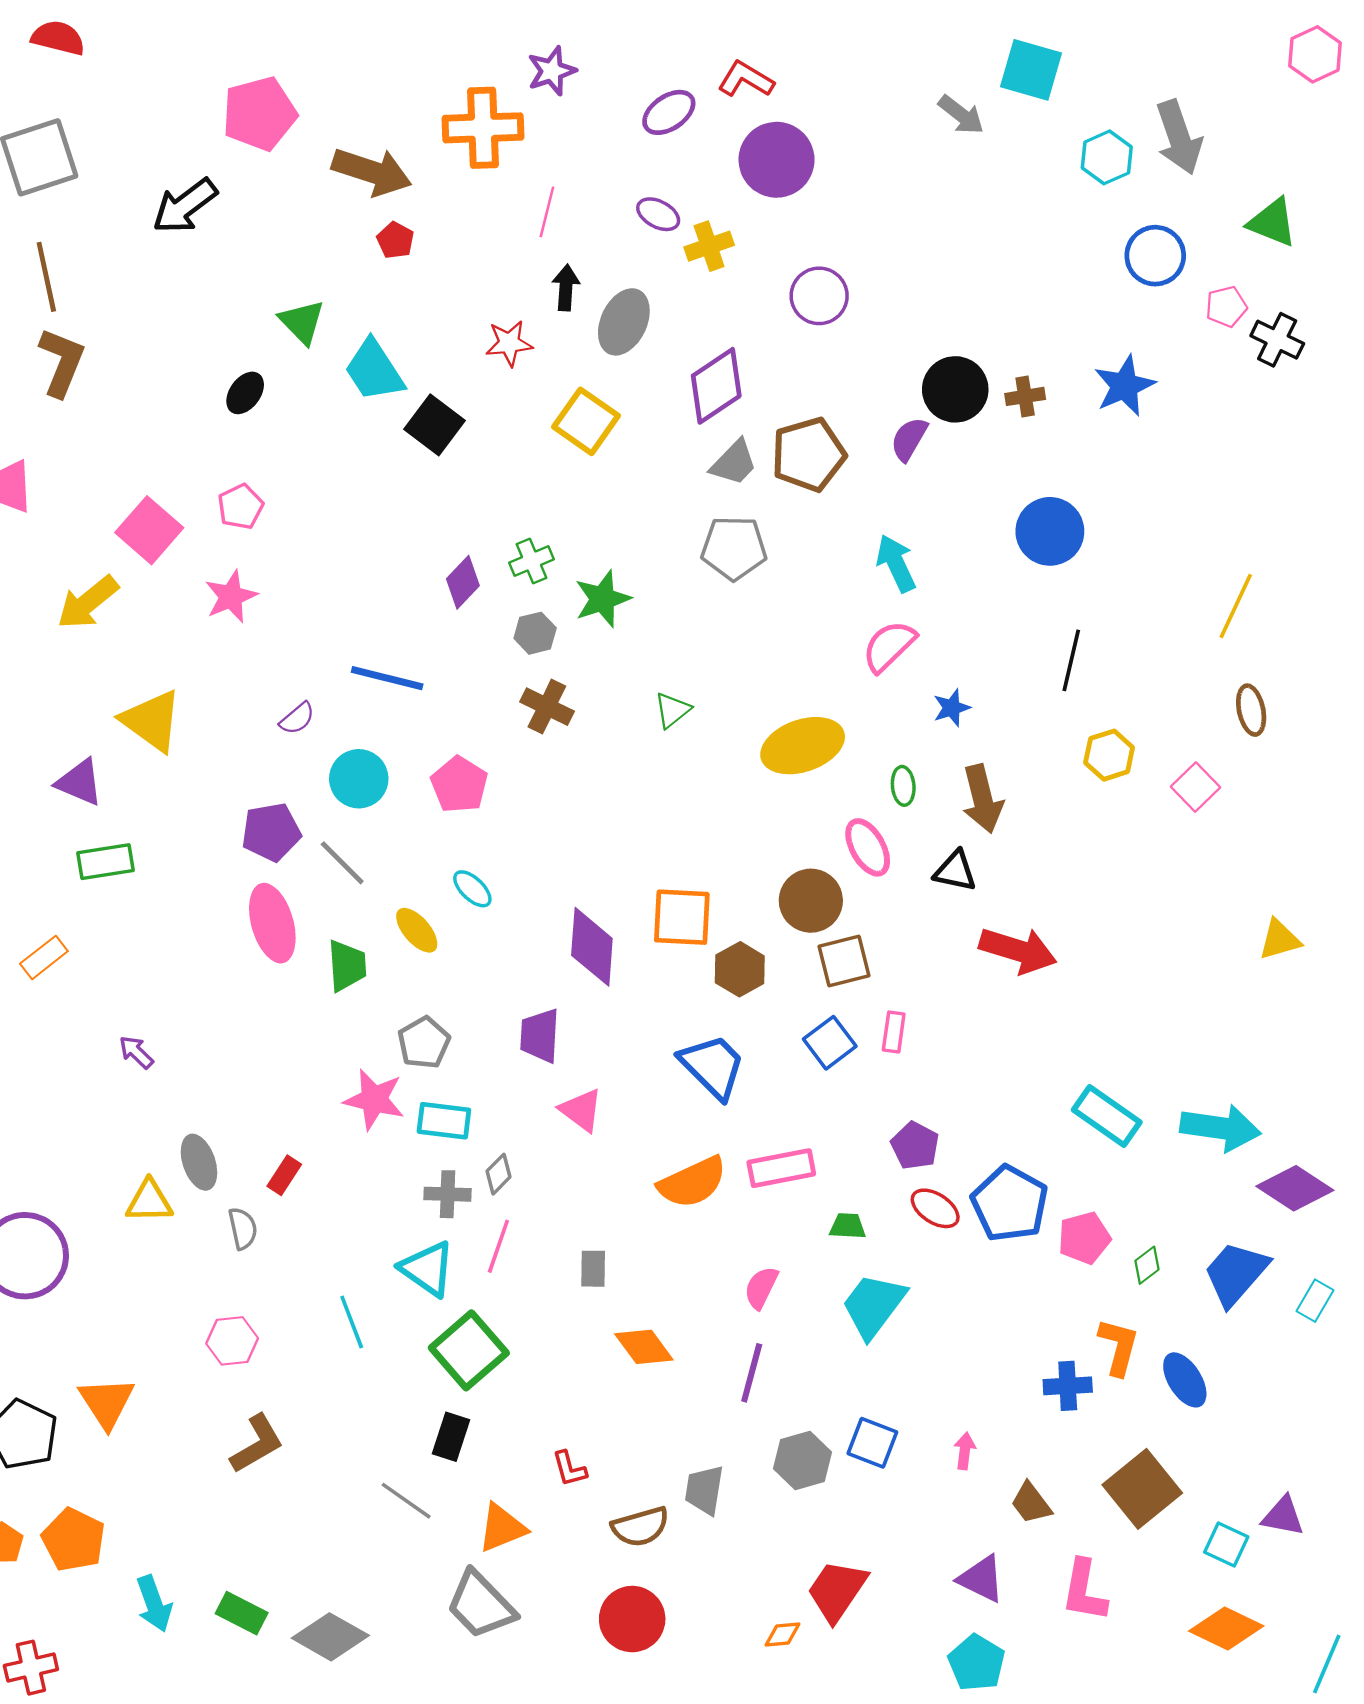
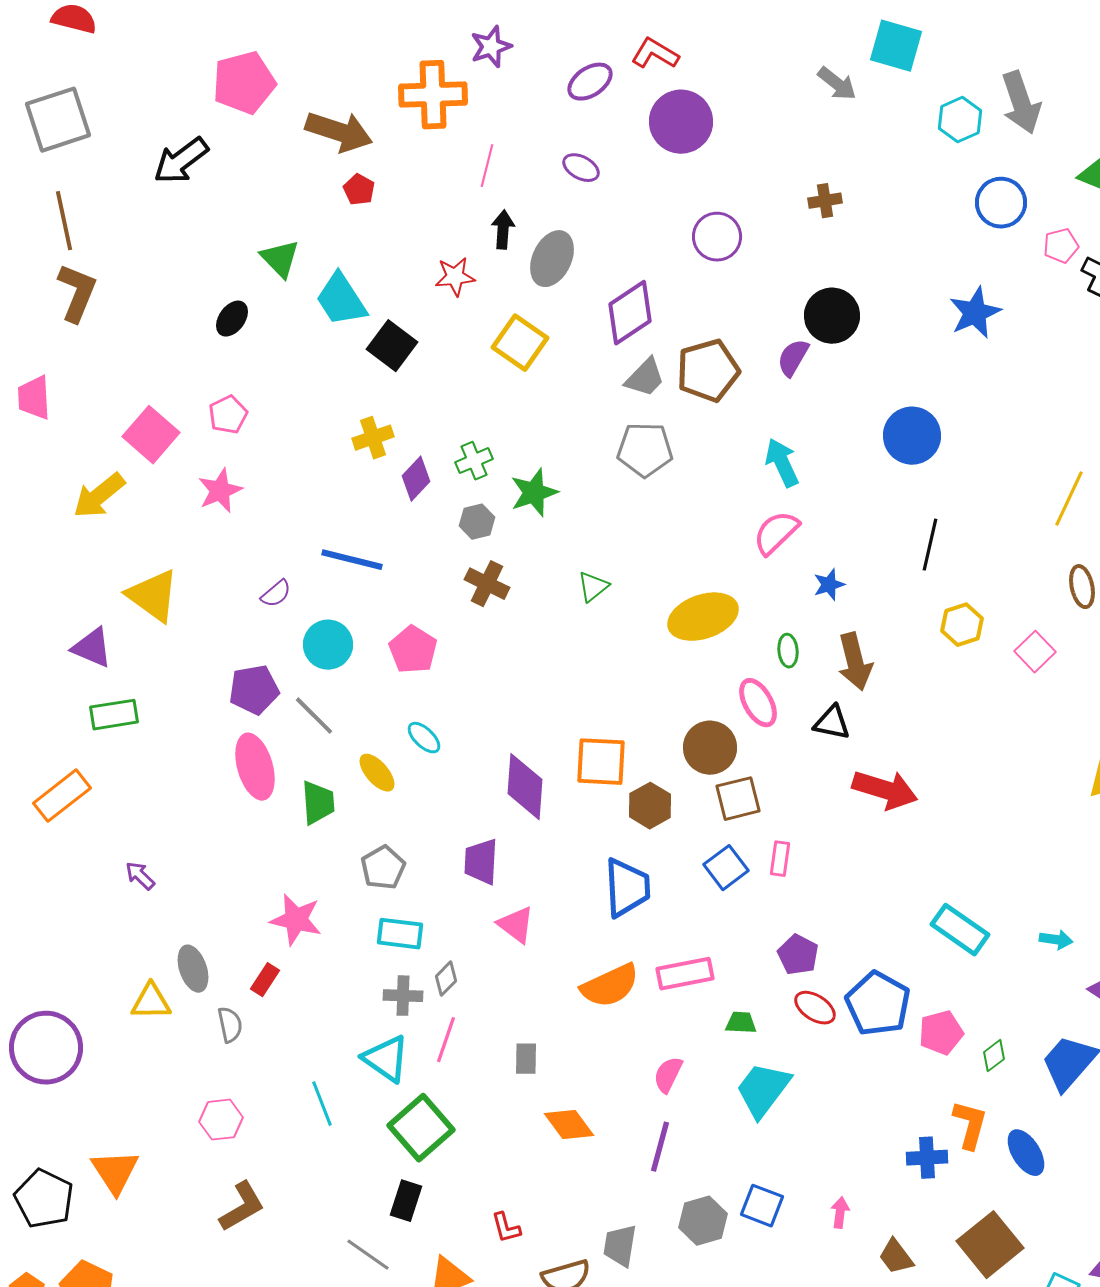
yellow cross: (709, 246) -> (373, 438), moved
brown cross: (1025, 396) -> (825, 201), moved
orange rectangle: (44, 957) -> (62, 796), size x1.4
blue trapezoid: (713, 1066) -> (627, 888), turned 42
pink star: (374, 1099) -> (296, 920), moved
cyan arrow: (1220, 1128) -> (1056, 940), size x0.5

